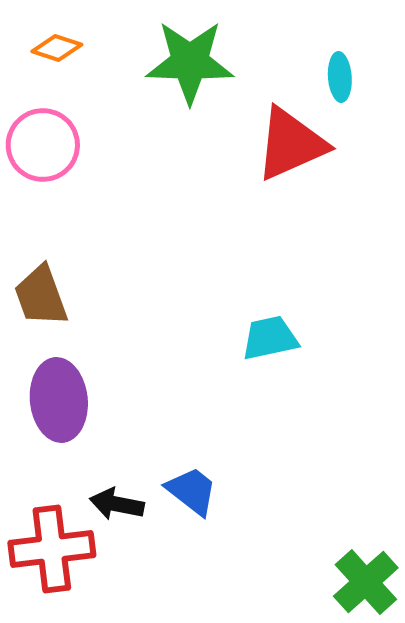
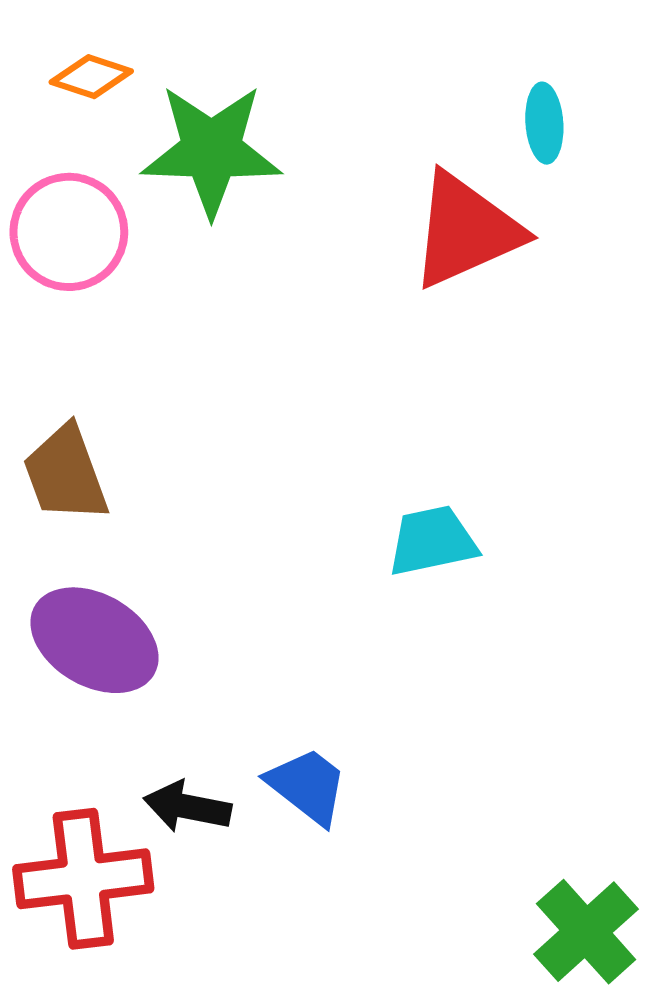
green star: (190, 62) -> (211, 150), moved
purple ellipse: (59, 400) -> (94, 640), turned -54

